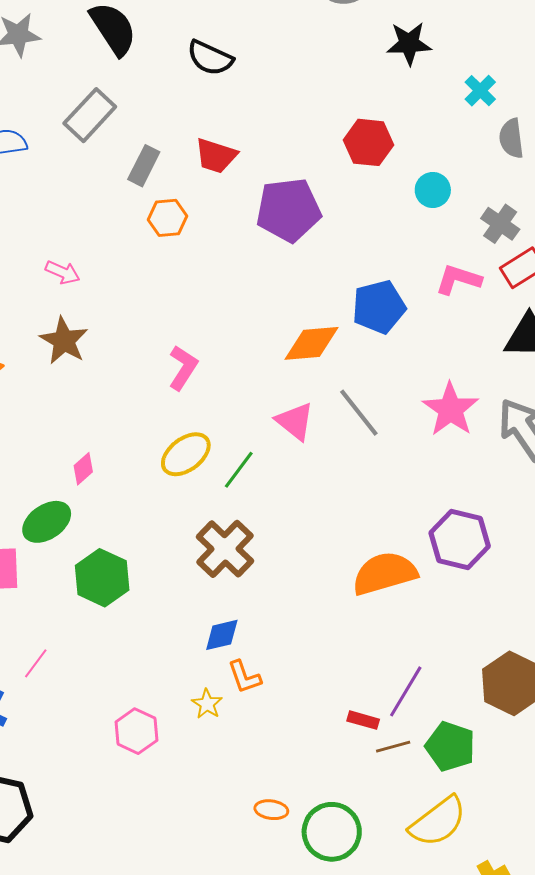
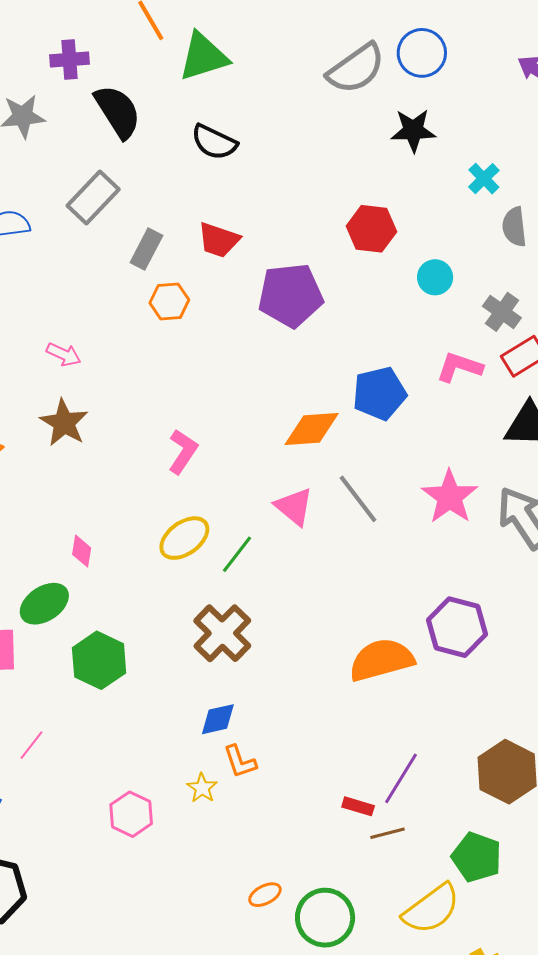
pink diamond: (83, 469) -> (82, 551), turned -40
green pentagon: (450, 746) -> (477, 857), moved
orange ellipse: (271, 810) -> (265, 895), turned -36

